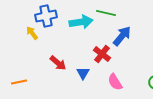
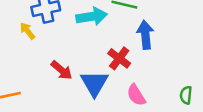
blue arrow: (122, 36) -> (145, 35), turned -45
blue triangle: (83, 73) -> (94, 83), size x1.6

